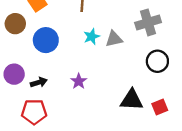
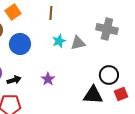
gray cross: (148, 22) -> (107, 29), turned 30
black circle: (157, 61) -> (109, 75), moved
red square: (160, 107) -> (121, 94), moved

